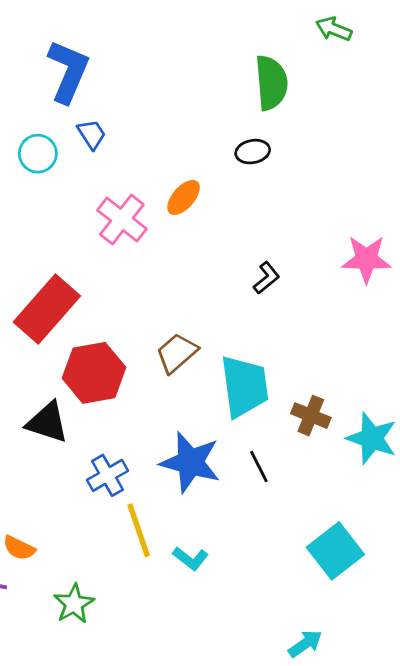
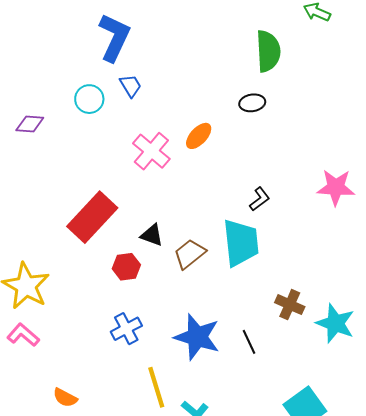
red hexagon: (94, 373) -> (126, 267), size x0.6
cyan trapezoid: (244, 386) -> (241, 243), moved
black triangle: (47, 422) -> (152, 235), moved, size x0.7
blue cross: (107, 475) -> (126, 329), moved

